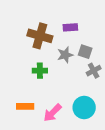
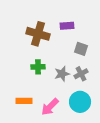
gray star: (65, 55) -> (62, 74), moved
gray cross: (94, 71) -> (81, 74), moved

